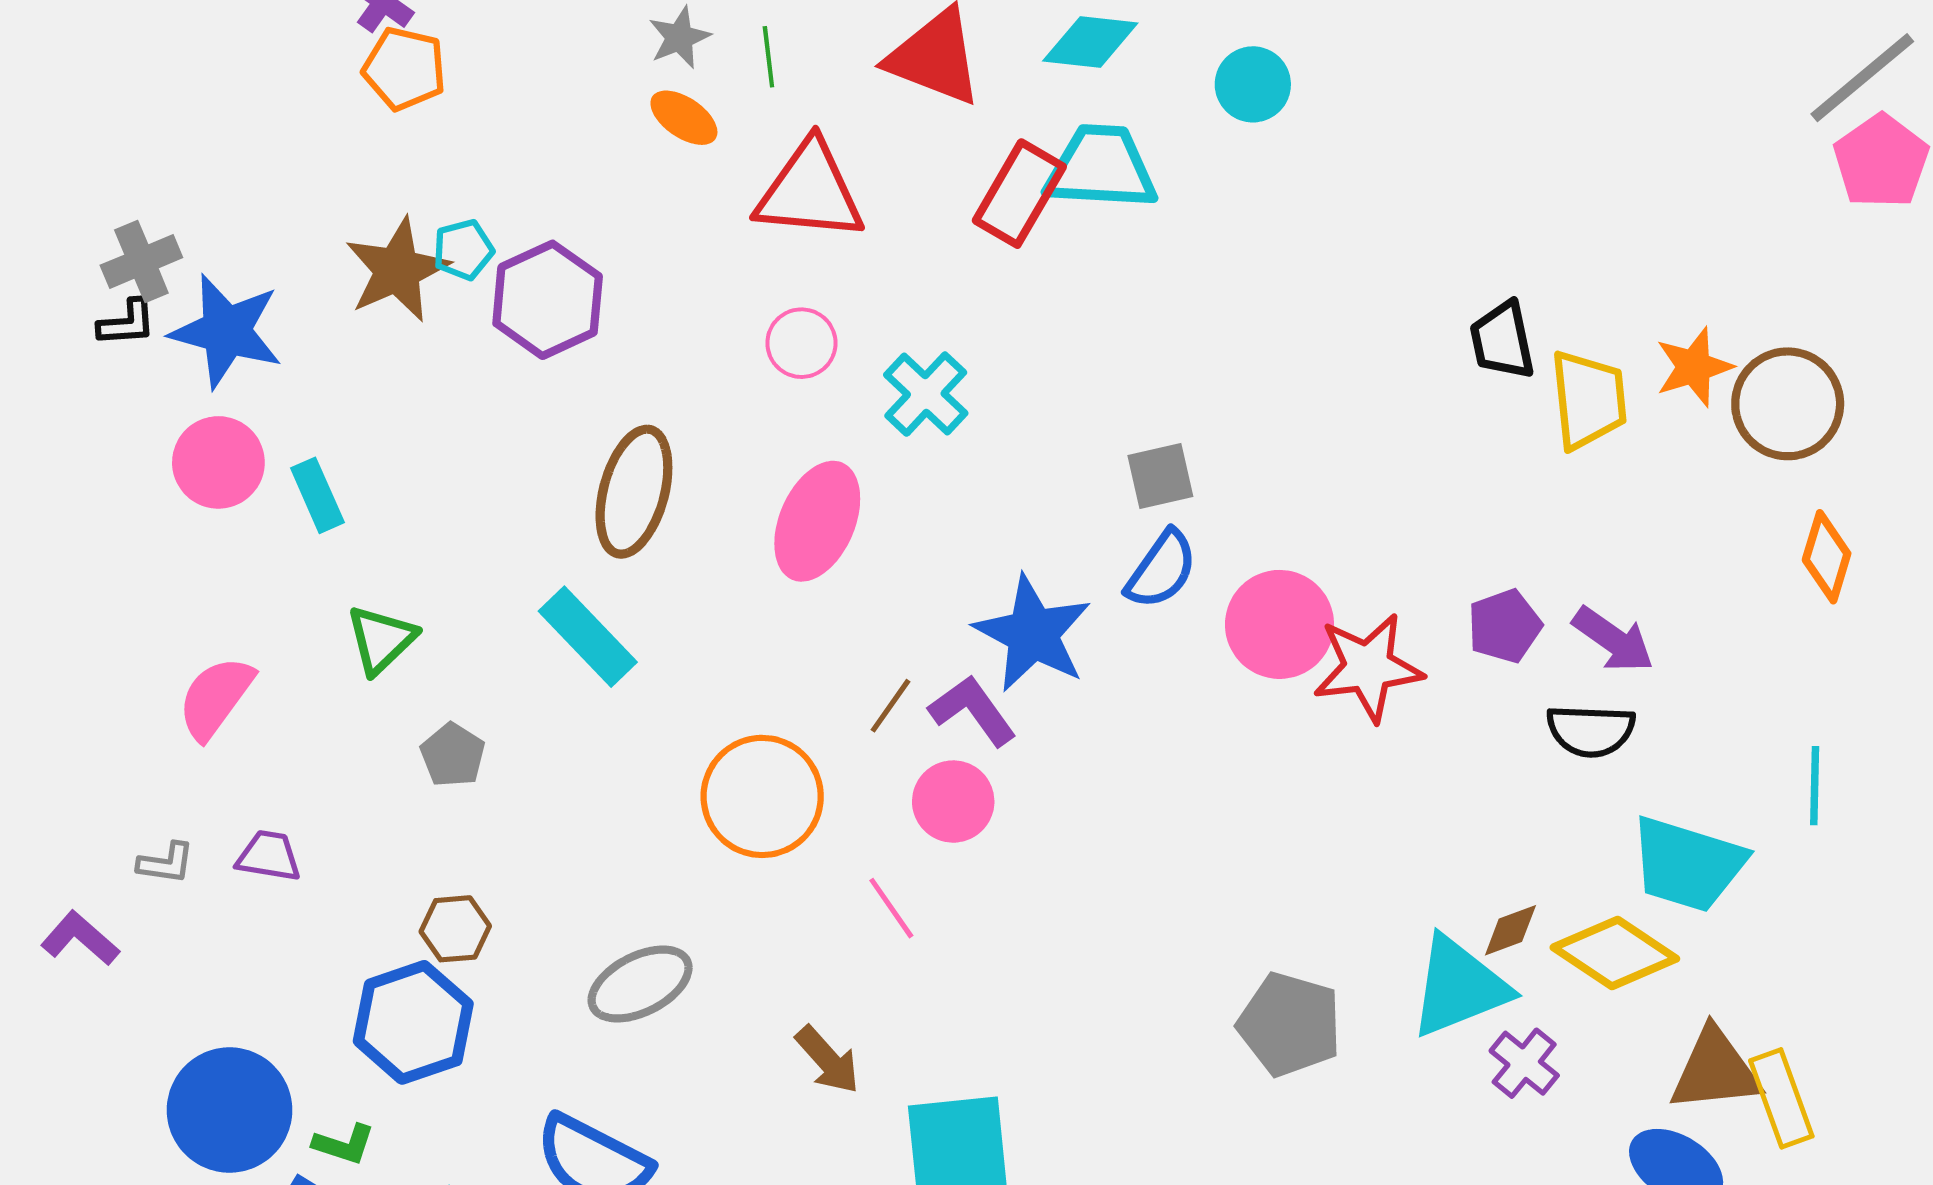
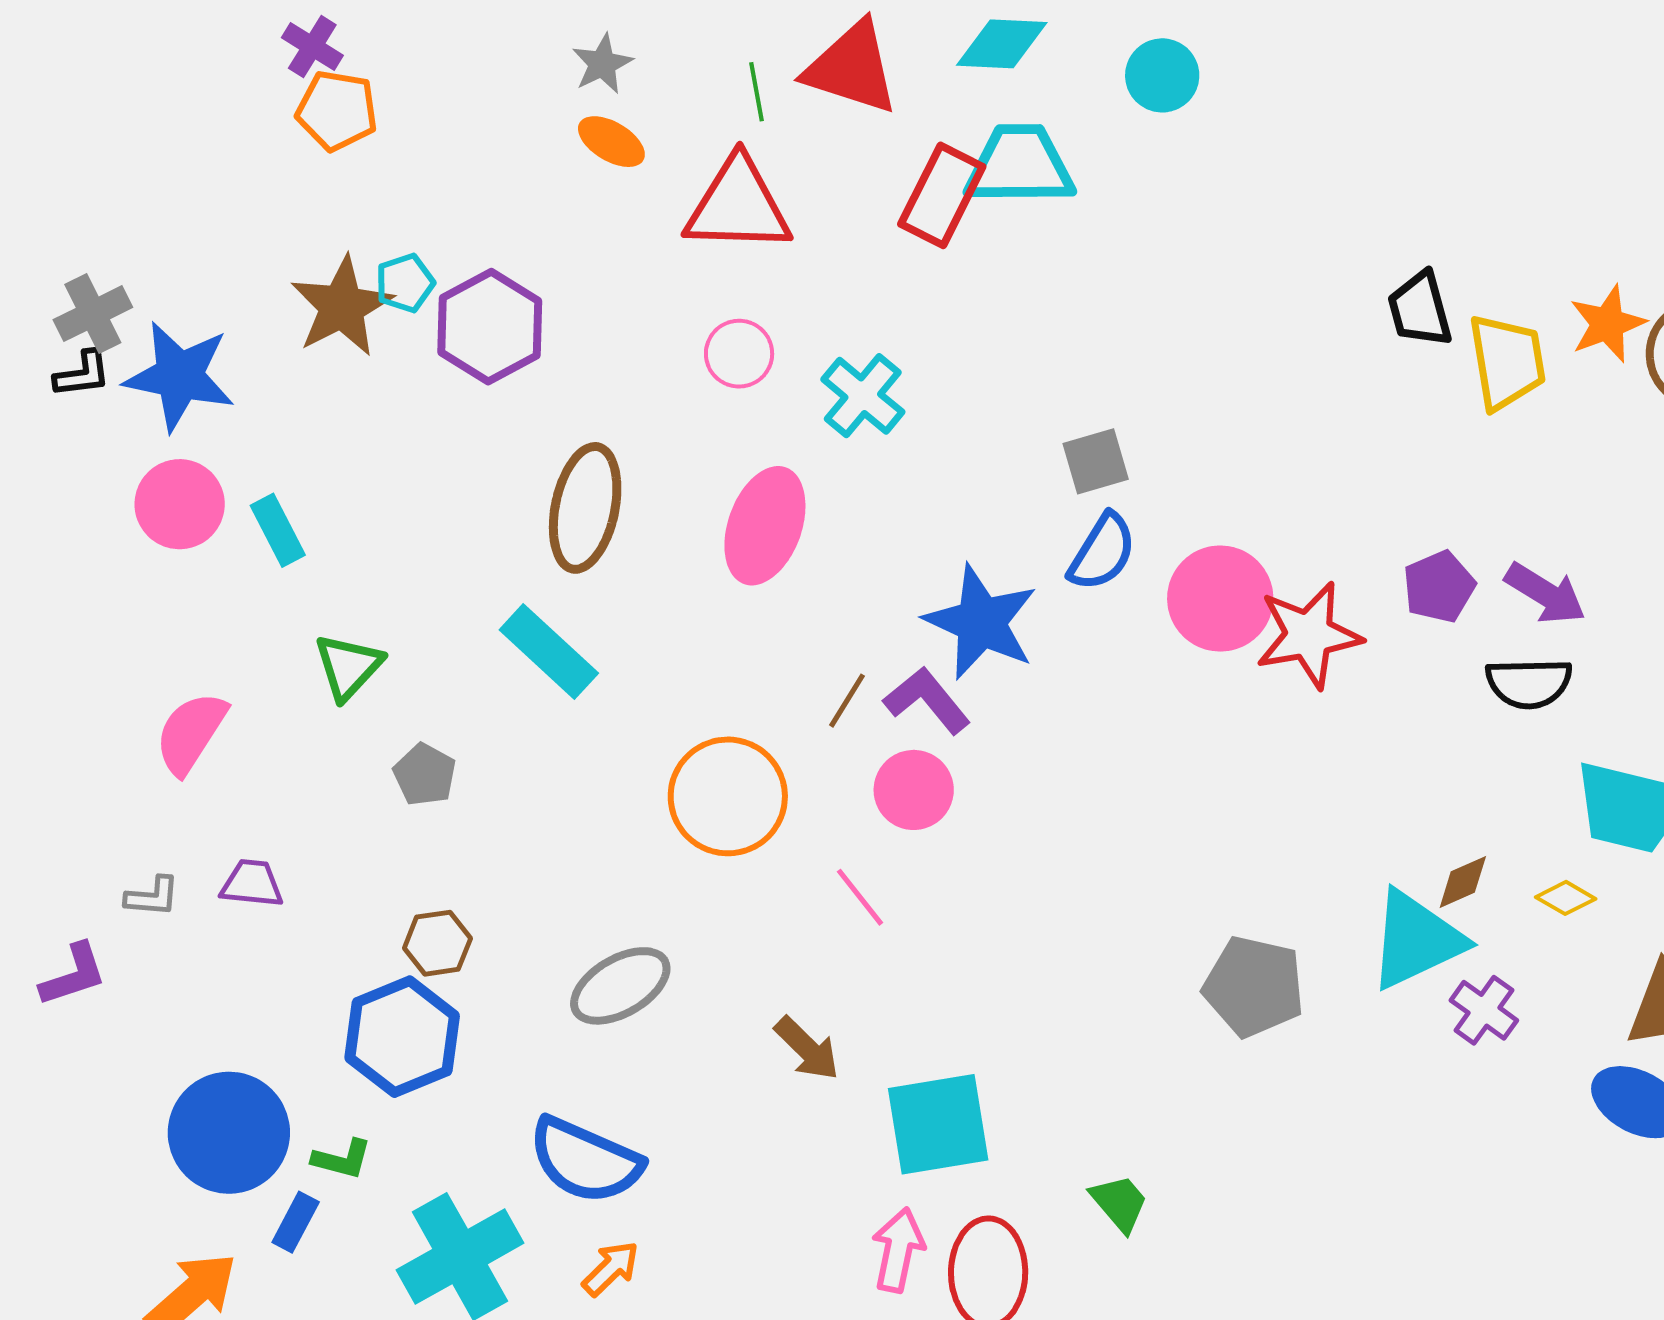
green line: (768, 57) -> (757, 92), moved
purple L-shape: (80, 938) -> (73, 975), turned 124
yellow diamond: (1615, 953) -> (1566, 898), size x0.5

